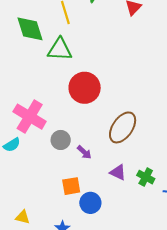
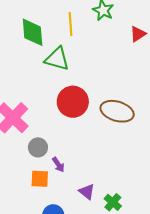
brown ellipse: (123, 127) -> (117, 111), moved, turned 60
orange square: (71, 186) -> (40, 179), moved

